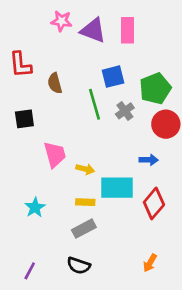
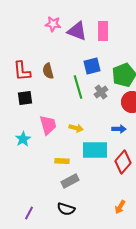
red L-shape: (20, 65) -> (22, 71), moved
yellow arrow: (85, 169) -> (76, 128), moved
yellow rectangle: (85, 202) -> (62, 161), moved
cyan star: (35, 207) -> (23, 139), moved

